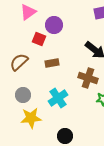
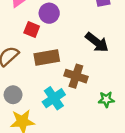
brown rectangle: (52, 63) -> (47, 57), size x1.5
brown cross: (88, 78) -> (76, 76), moved

